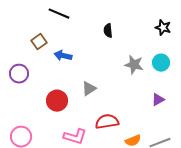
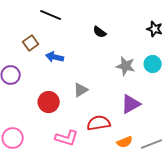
black semicircle: (108, 31) -> (100, 32), turned -48
purple triangle: (158, 100) -> (131, 104), moved, size x1.5

